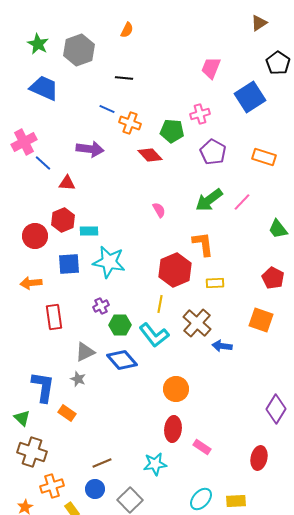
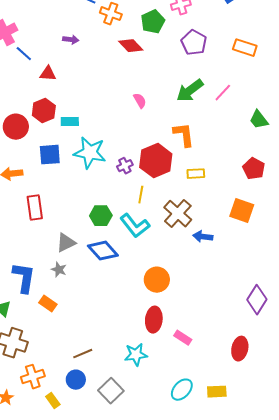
green pentagon: (172, 131) -> (153, 22), turned -30
purple arrow: (90, 149) -> (71, 40), size x0.6
purple cross: (101, 306) -> (125, 166), moved

